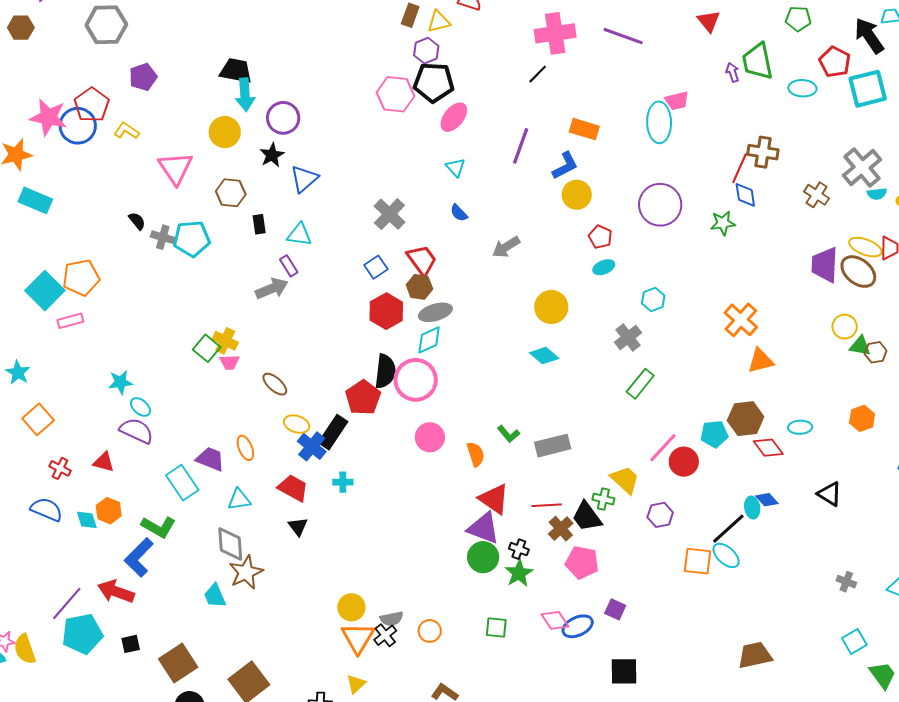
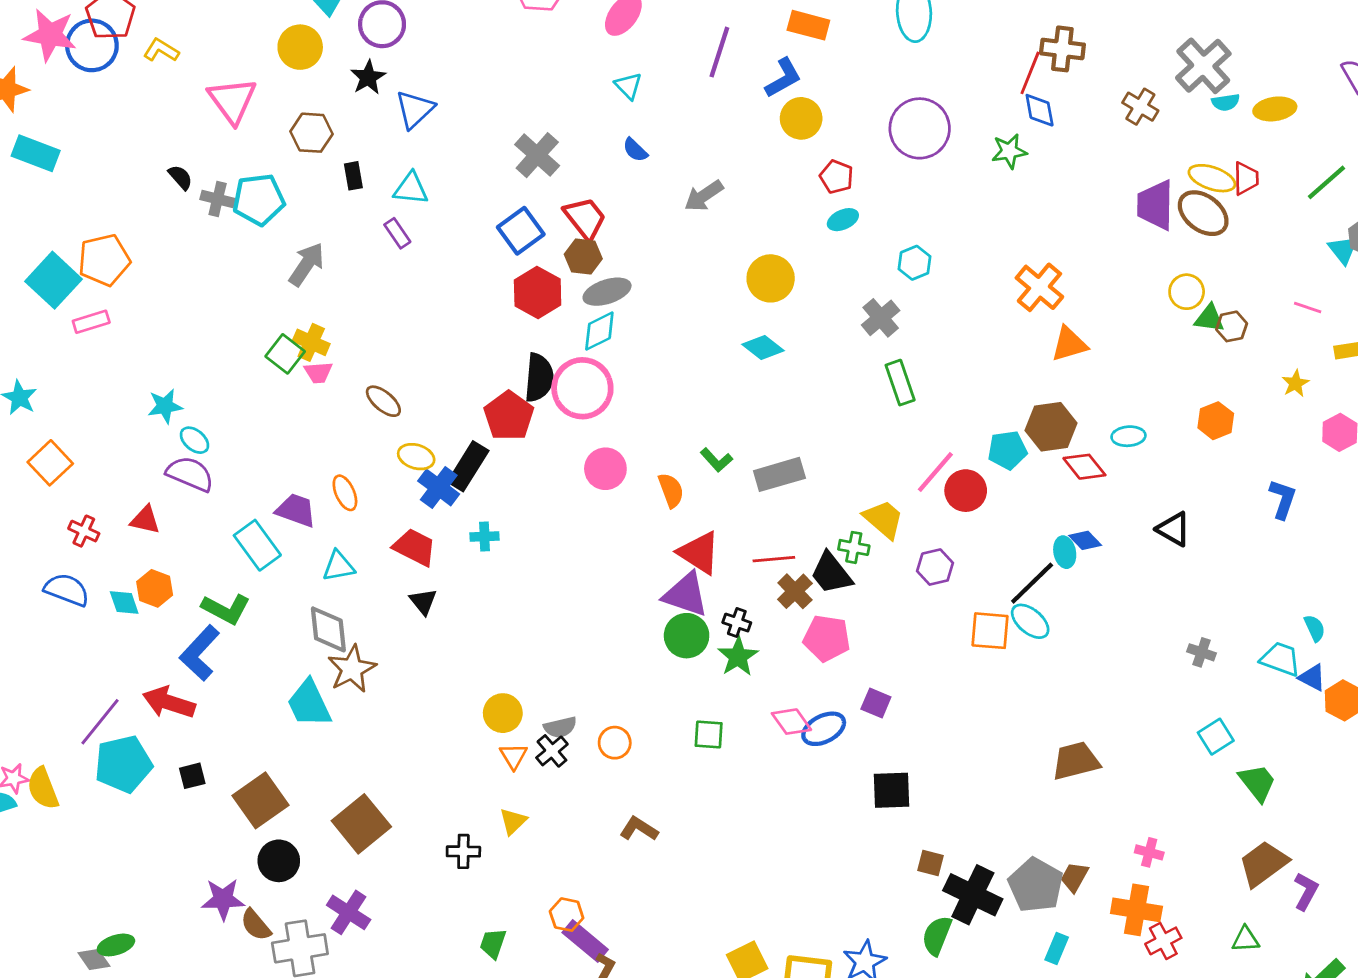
blue square: (376, 267) -> (521, 231), size x1.4
gray arrow: (272, 289) -> (307, 264), moved, turned -32
green rectangle: (640, 384) -> (900, 383), turned -56
cyan trapezoid: (215, 596) -> (309, 704), size x1.4
orange triangle: (358, 638) -> (513, 756), size x0.6

